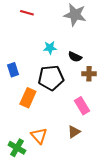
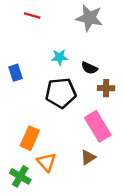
blue rectangle: (13, 70) -> (15, 73), moved
orange rectangle: (28, 98) -> (30, 138), moved
pink rectangle: (82, 106) -> (98, 126), size x1.4

